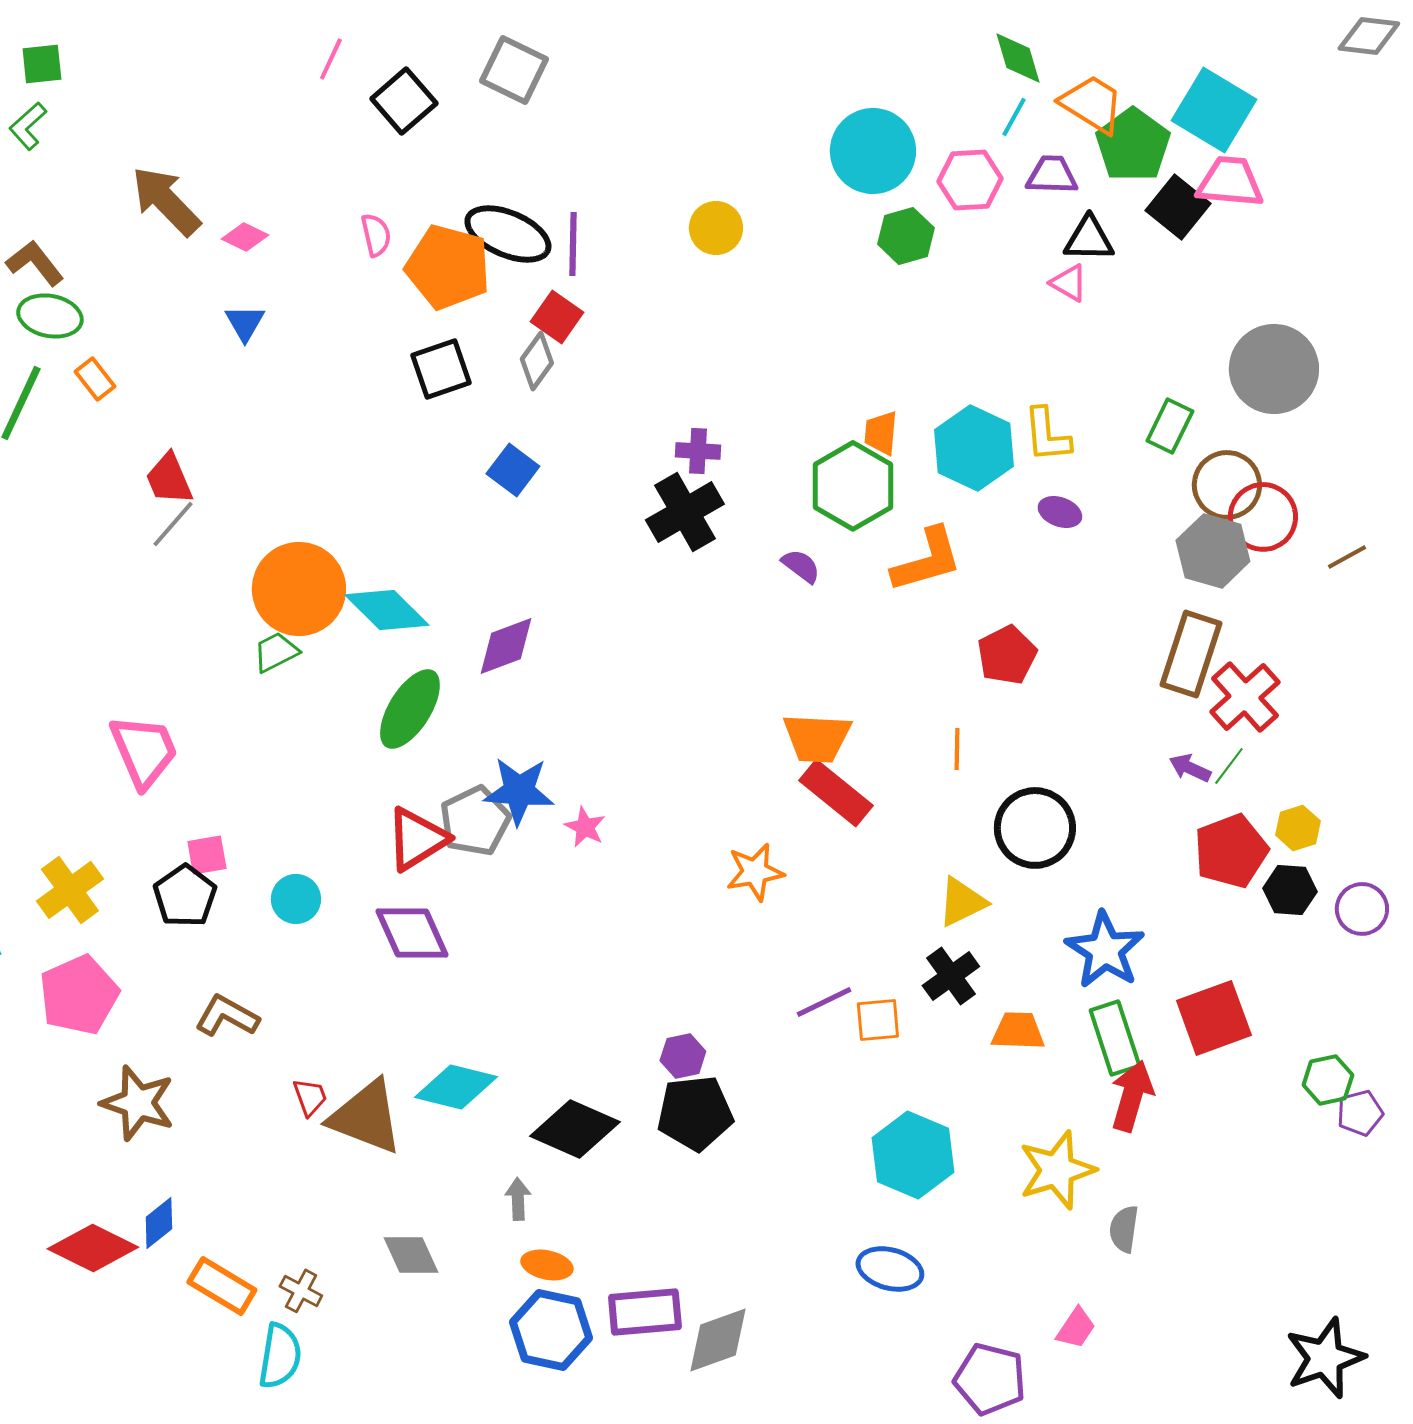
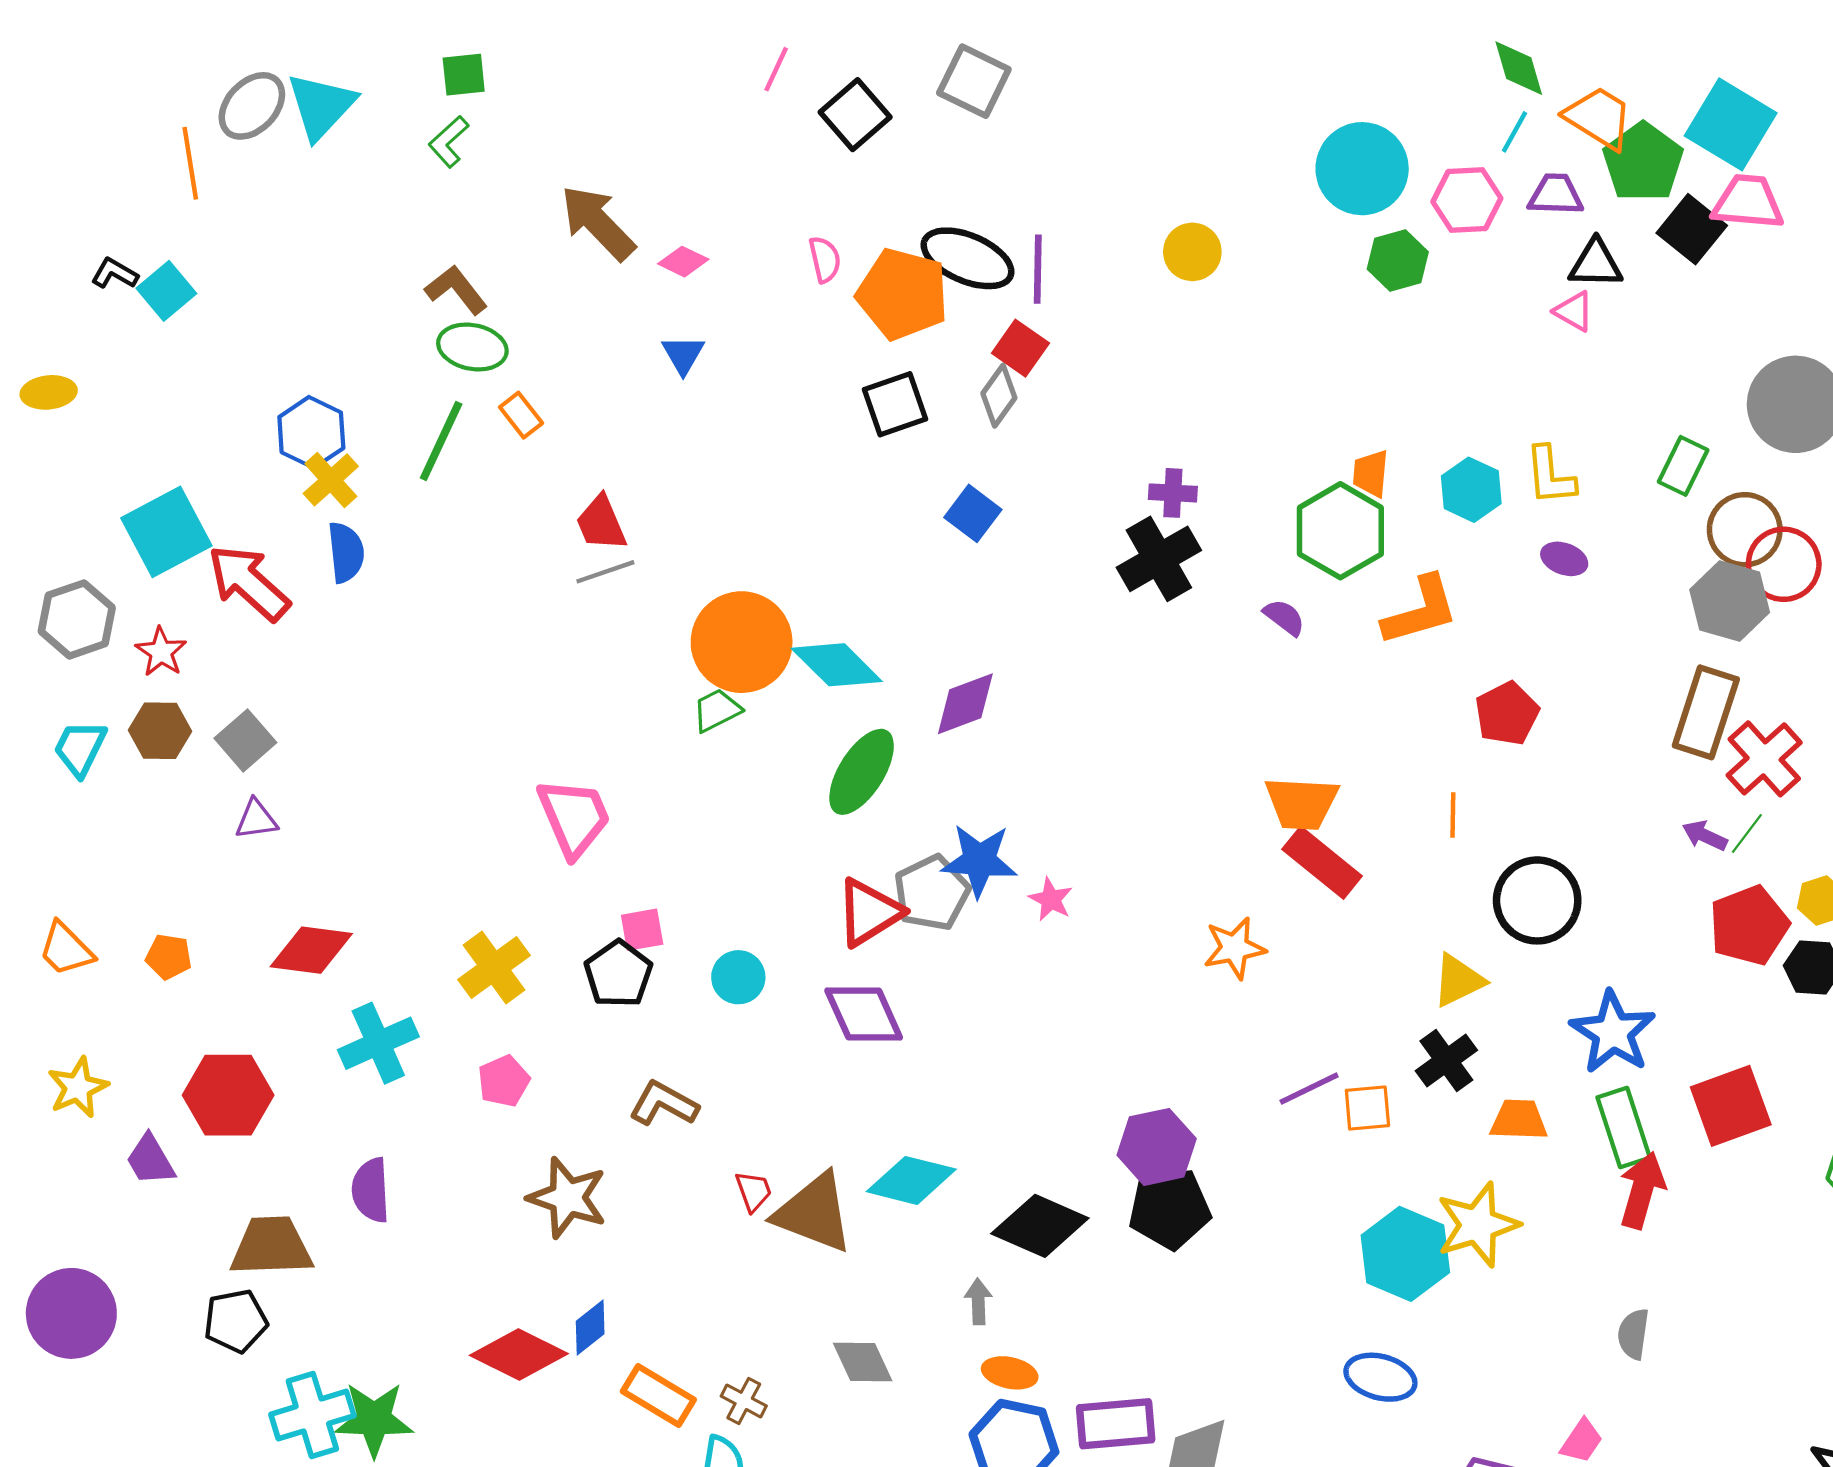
cyan hexagon: (974, 448) -> (1471, 490), size x0.7
gray line: (173, 524) -> (605, 572), turned 30
pink pentagon: (79, 995) -> (504, 1081), size x0.6
purple hexagon: (683, 1056) -> (1157, 1147), size x1.6
yellow star: (1057, 1170) -> (1478, 1225), moved

